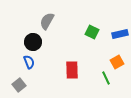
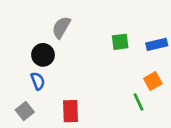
green square: (92, 32) -> (120, 42), turned -32
red rectangle: (72, 70) -> (70, 111), moved

